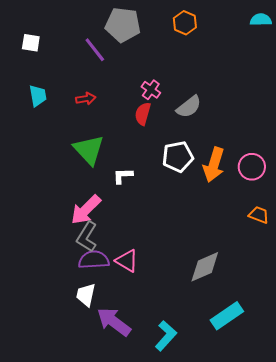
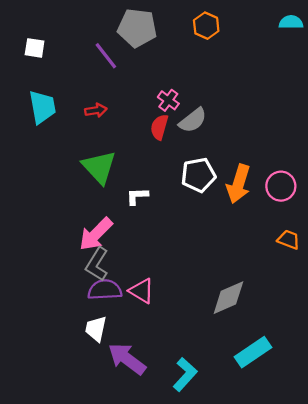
cyan trapezoid: (38, 96) -> (42, 107), size x1.4
gray semicircle: (189, 107) -> (193, 120), moved

